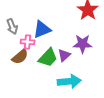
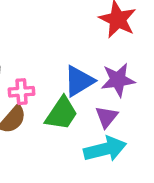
blue triangle: (42, 29) -> (79, 81), moved
purple triangle: (64, 55) -> (106, 117), moved

